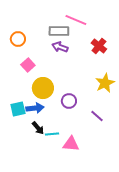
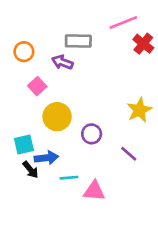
pink line: (76, 20) -> (123, 22), moved, turned -45
red cross: (99, 46) -> (143, 44), moved
purple arrow: (60, 47) -> (62, 62), moved
blue arrow: (35, 108) -> (46, 158), moved
black arrow: (38, 128) -> (31, 170), moved

